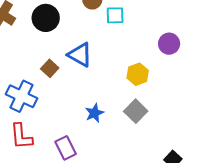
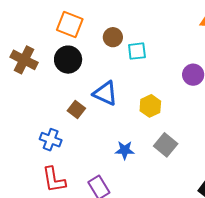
yellow hexagon: (138, 74) -> (150, 106), moved
blue cross: (21, 96) -> (51, 140), size x0.7
blue star: (94, 113) -> (125, 150), turned 30

